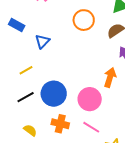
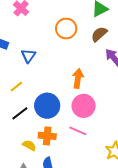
orange arrow: (110, 77) -> (78, 78), moved
orange cross: (60, 124) -> (47, 136), moved
pink line: (91, 127) -> (78, 131), moved

